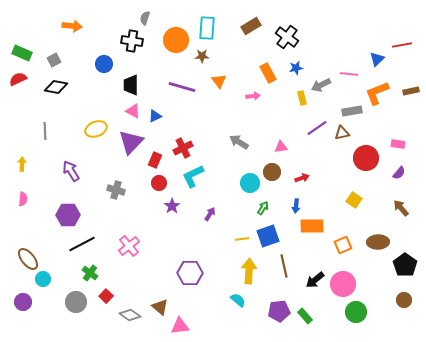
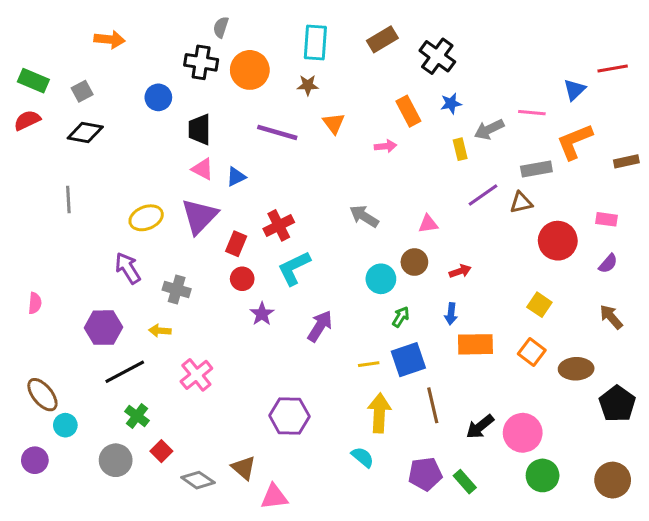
orange circle: (176, 40) -> (250, 70), moved
brown rectangle: (411, 91) -> (626, 161), moved
yellow ellipse: (96, 129) -> (146, 218), moved
yellow arrow: (22, 164) -> (160, 331), moved, turned -88
purple arrow: (71, 171) -> (128, 268), moved
purple arrow: (210, 214) -> (320, 326), size x1.5
orange square: (343, 245) -> (532, 352), moved, turned -30
brown circle: (404, 300) -> (613, 480), moved, size x1.5

